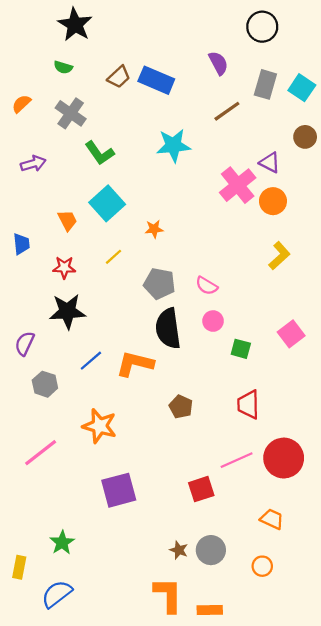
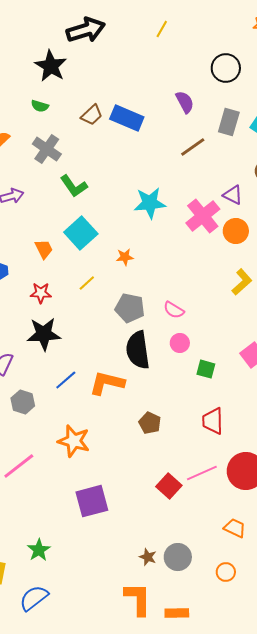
cyan star: (173, 145) -> (150, 203), moved
red square: (201, 489) -> (169, 486), moved, turned -30

